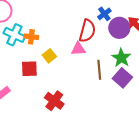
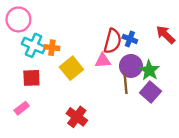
blue cross: (104, 14) -> (130, 39), moved, turned -32
purple circle: (119, 28) -> (131, 66), moved
yellow square: (49, 56) -> (71, 68), size x1.5
red square: (29, 69) -> (31, 78), moved

